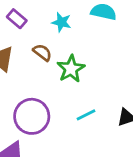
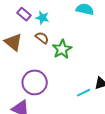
cyan star: (61, 22) -> (42, 18), moved
cyan line: (86, 115) -> (84, 93), moved

